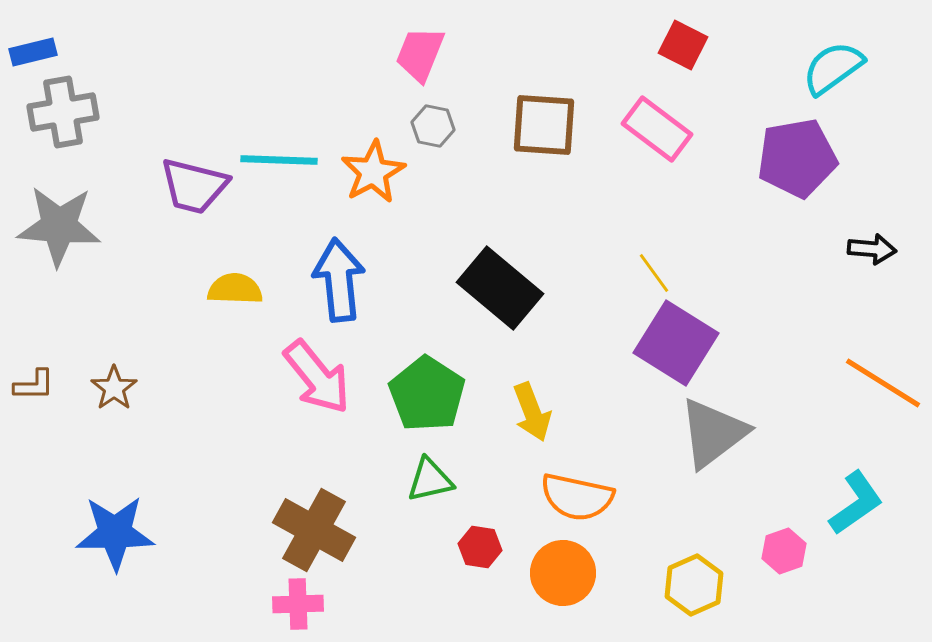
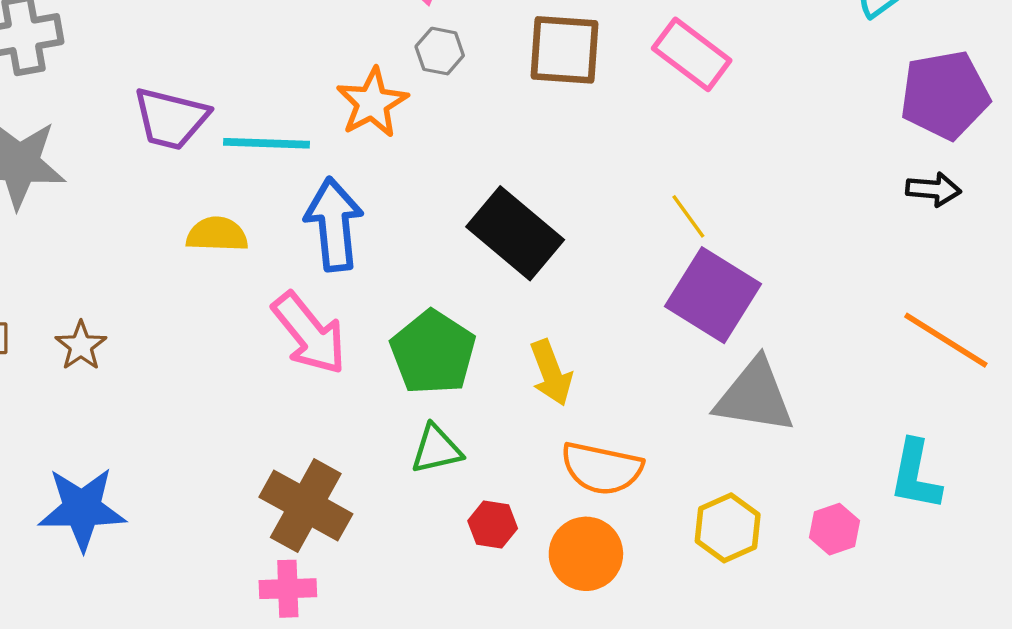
purple pentagon: (797, 158) -> (945, 95), moved
cyan line: (279, 160) -> (266, 143), moved
gray triangle: (713, 433) -> (755, 396), turned 46
cyan L-shape: (856, 503) -> (915, 475), turned 136
yellow hexagon: (694, 585) -> (728, 528), moved

